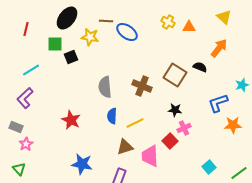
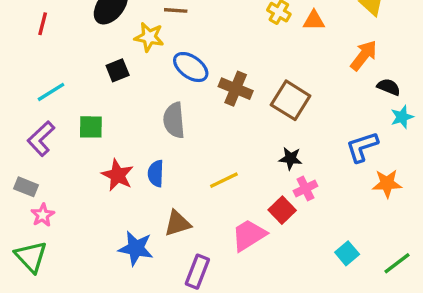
blue ellipse: (127, 32) -> (191, 67), moved
green square: (55, 44) -> (91, 127), moved
black semicircle: (200, 67) -> (389, 87), moved
brown cross: (142, 86) -> (236, 89), moved
blue semicircle: (112, 116) -> (156, 173), moved
brown triangle: (125, 147) -> (177, 223), moved
pink trapezoid: (150, 156) -> (249, 235), turned 60
green triangle: (19, 169) -> (31, 257), size x1.5

